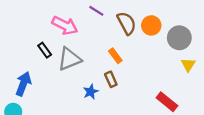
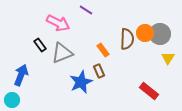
brown semicircle: (127, 23) -> (127, 39), moved, turned 30
orange circle: (151, 25) -> (145, 33), moved
blue star: (91, 92) -> (81, 82), size x1.6

